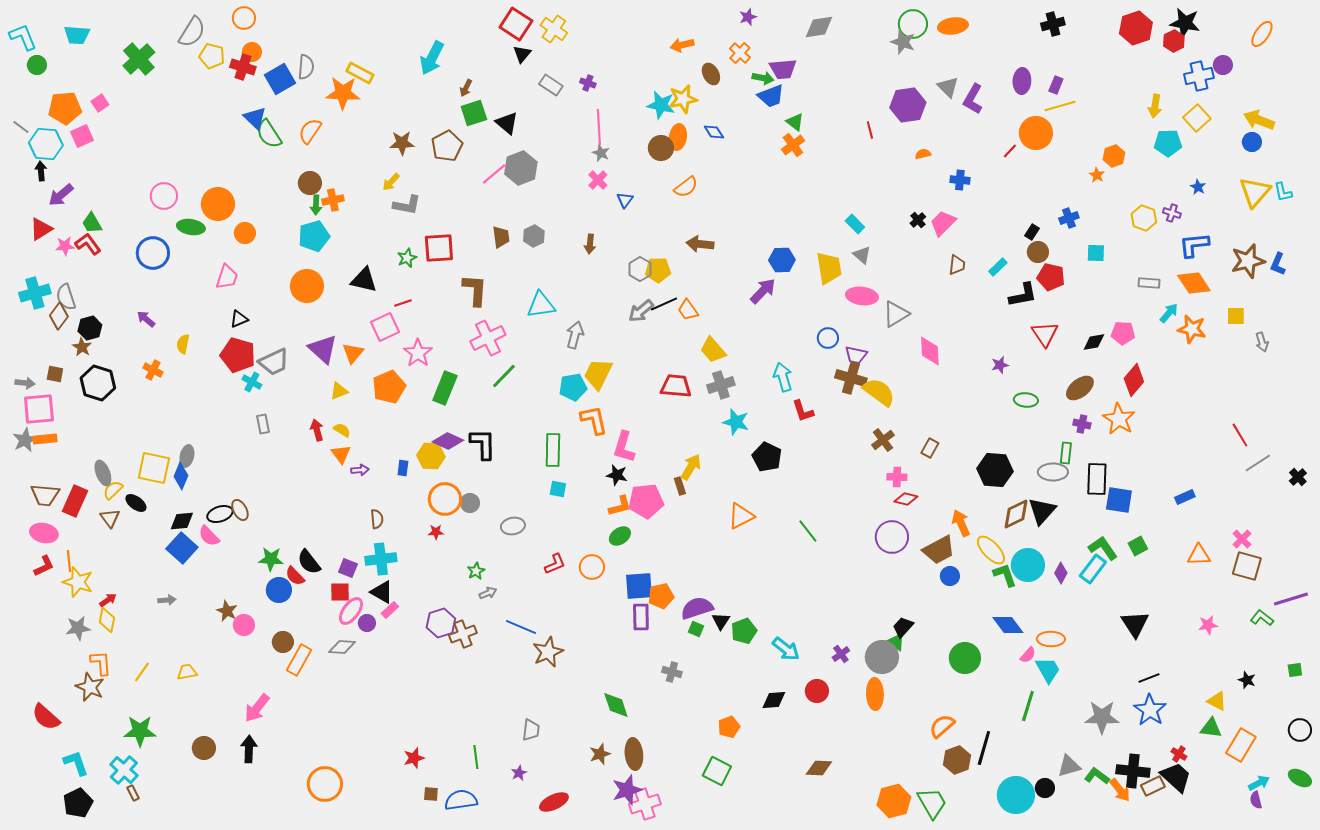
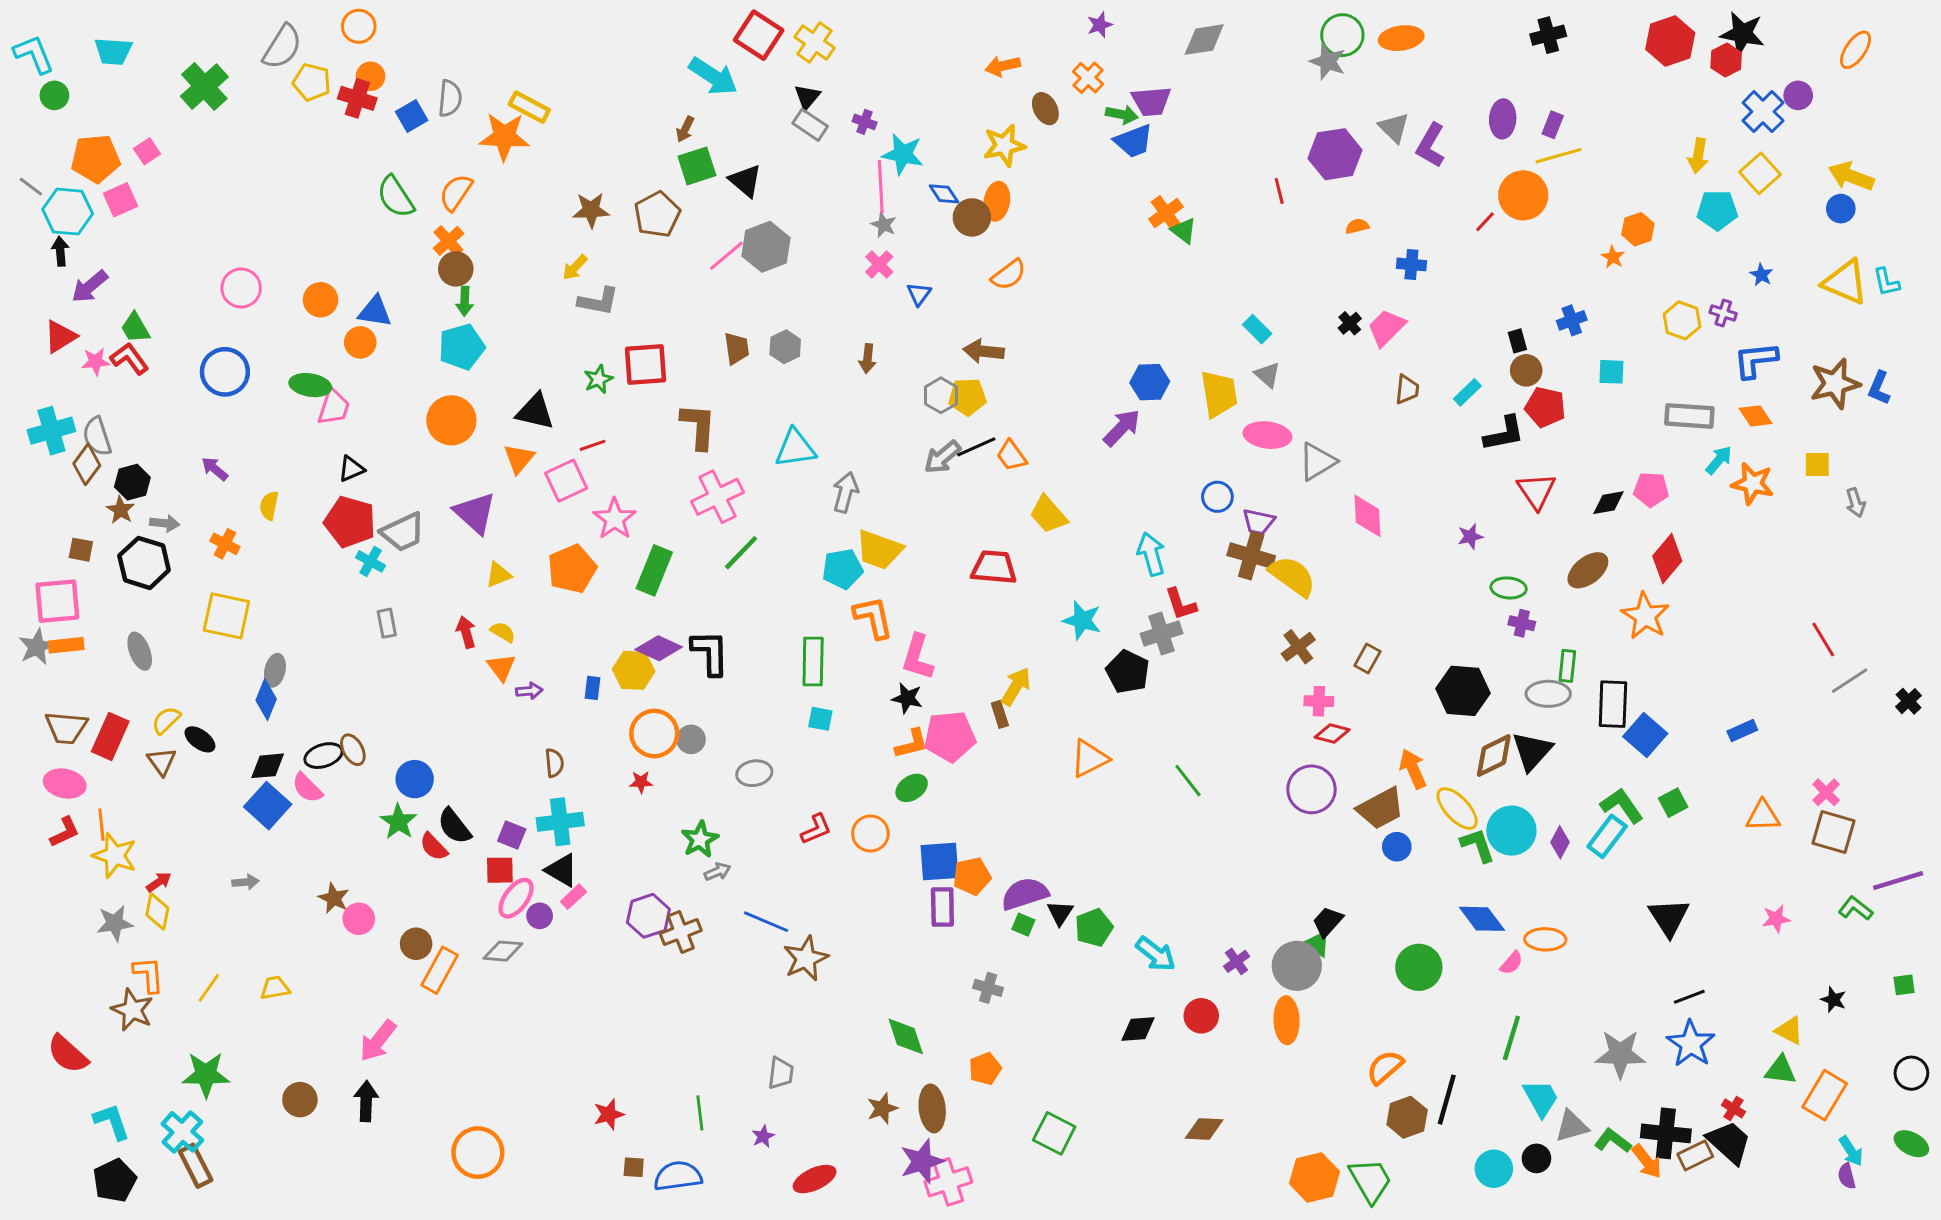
black triangle: (522, 54) -> (807, 97), moved
cyan arrow: (432, 58) -> (713, 76), moved, turned -84
blue cross: (1199, 76) -> (1763, 112), turned -32
blue square: (280, 79) -> (412, 116), size x0.7
cyan star: (661, 105) -> (903, 154), moved
blue triangle: (255, 118) -> (375, 312), moved, turned -35
green triangle: (795, 122) -> (1184, 231), moved
blue diamond: (714, 132) -> (944, 194), moved
yellow triangle: (1255, 192) -> (1845, 282), turned -48
orange cross: (333, 200) -> (448, 241), moved, turned -30
orange circle: (218, 204) -> (321, 300), size x0.7
green ellipse: (191, 227) -> (310, 385), moved
black rectangle: (1032, 232) -> (1517, 341), turned -49
brown arrow: (700, 244) -> (984, 351), moved
gray rectangle: (1149, 283) -> (1689, 416), size x1.5
orange diamond: (1194, 283) -> (1756, 416), size x0.7
orange triangle: (353, 353) -> (519, 459), moved
yellow trapezoid: (598, 374) -> (879, 550), turned -96
gray arrow: (25, 383) -> (165, 523), moved
gray cross: (721, 385) -> (1162, 634), moved
purple cross: (1082, 424) -> (1522, 623), moved
yellow square: (154, 468) -> (226, 616), moved
gray ellipse: (103, 473) -> (140, 651), moved
blue square: (1119, 500) -> (1645, 735), turned 32
green star: (271, 559) -> (398, 822), turned 30
green star: (476, 571) -> (700, 839), size x1.4
blue circle: (279, 590) -> (415, 779), moved
cyan trapezoid: (1048, 670) -> (1541, 1098), moved
orange pentagon: (729, 727) -> (985, 1069), moved
cyan arrow: (1259, 783) -> (1851, 1151), turned 85
brown rectangle: (133, 793) -> (196, 1166), size x1.8
cyan circle: (1016, 795) -> (1494, 1169), size x0.7

